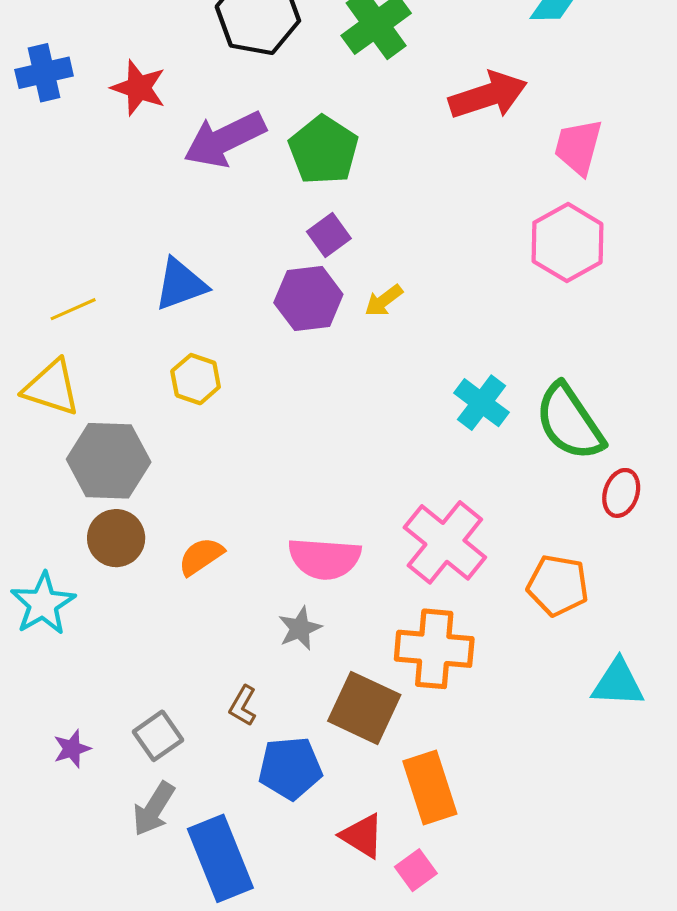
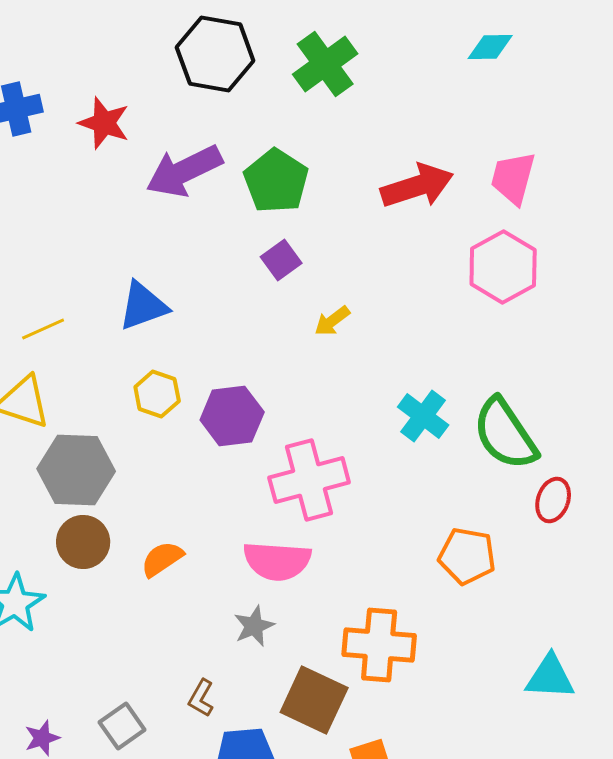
red arrow: (488, 95) -> (417, 186), moved
purple hexagon: (308, 298) -> (232, 416), moved
pink cross: (445, 542) -> (309, 480), moved, turned 36
orange pentagon: (558, 585) -> (467, 556), moved

